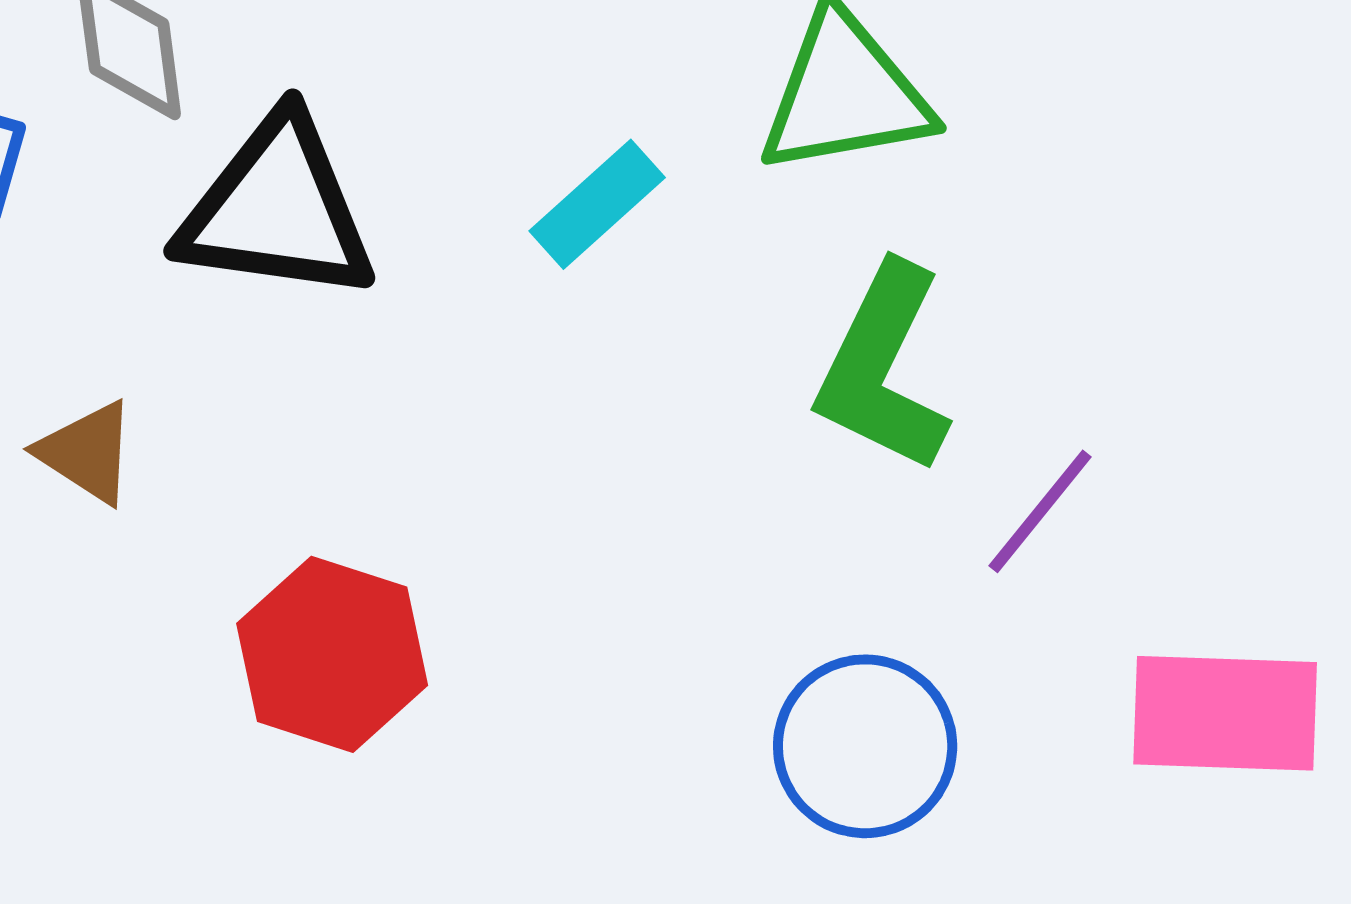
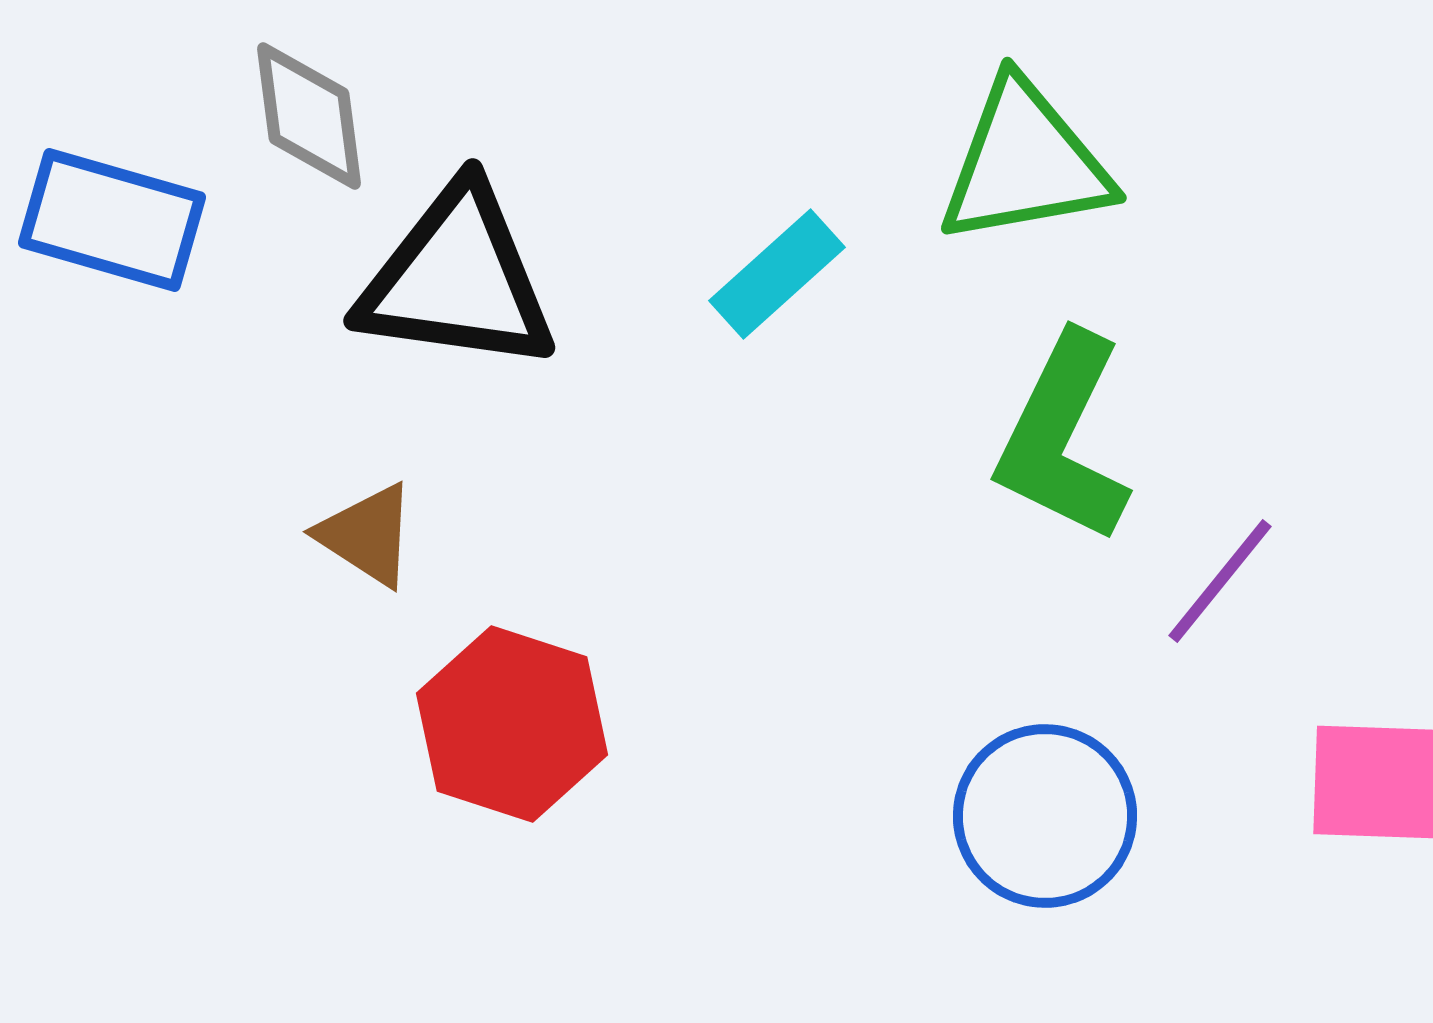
brown triangle: (87, 452) -> (367, 535), moved

